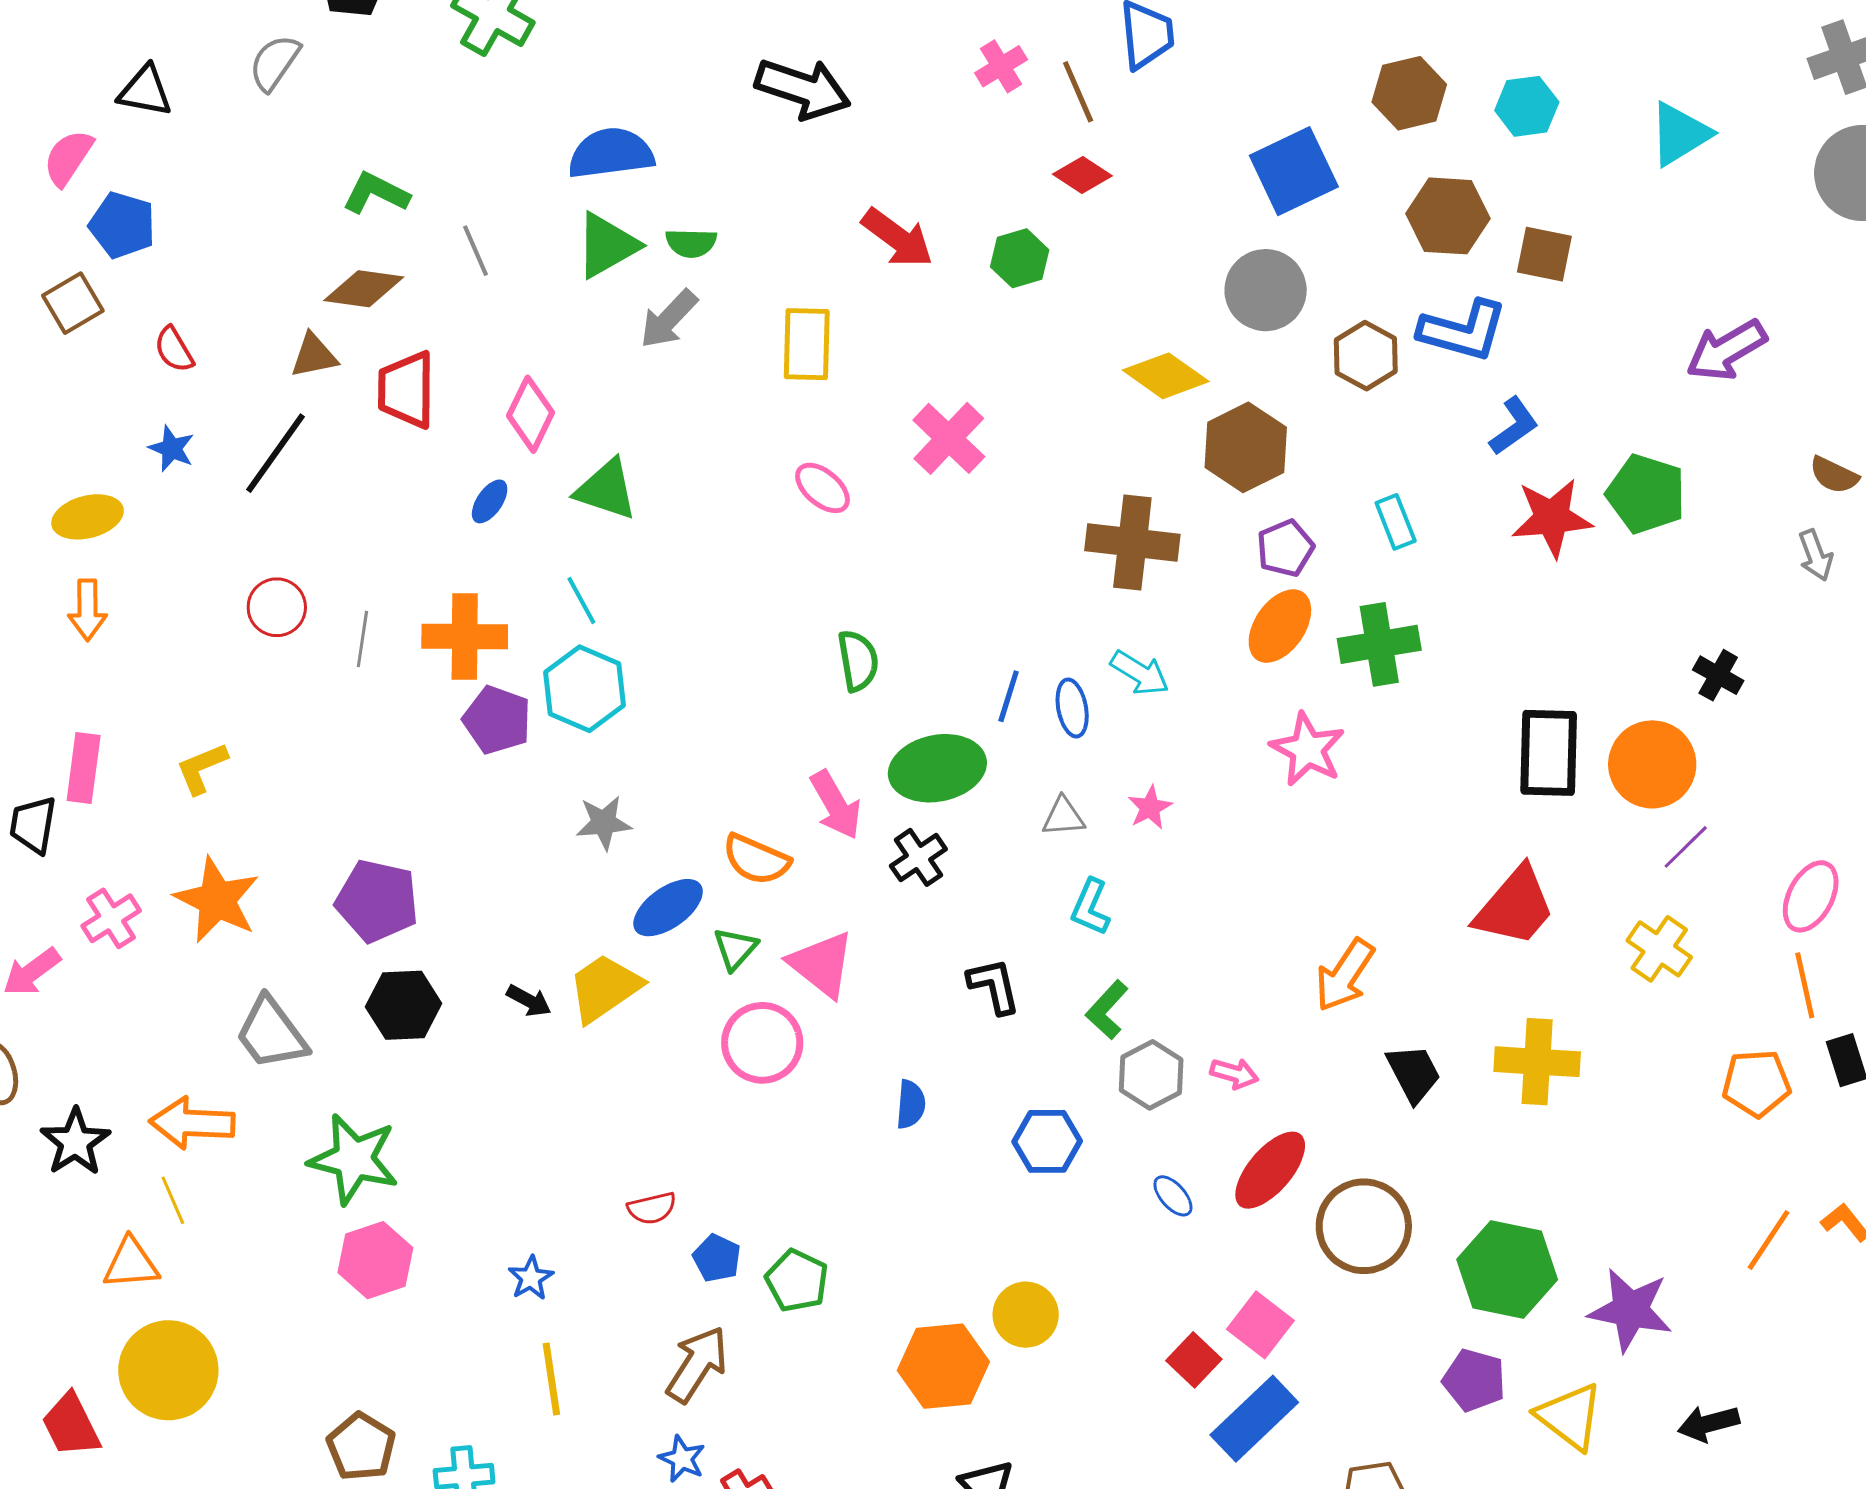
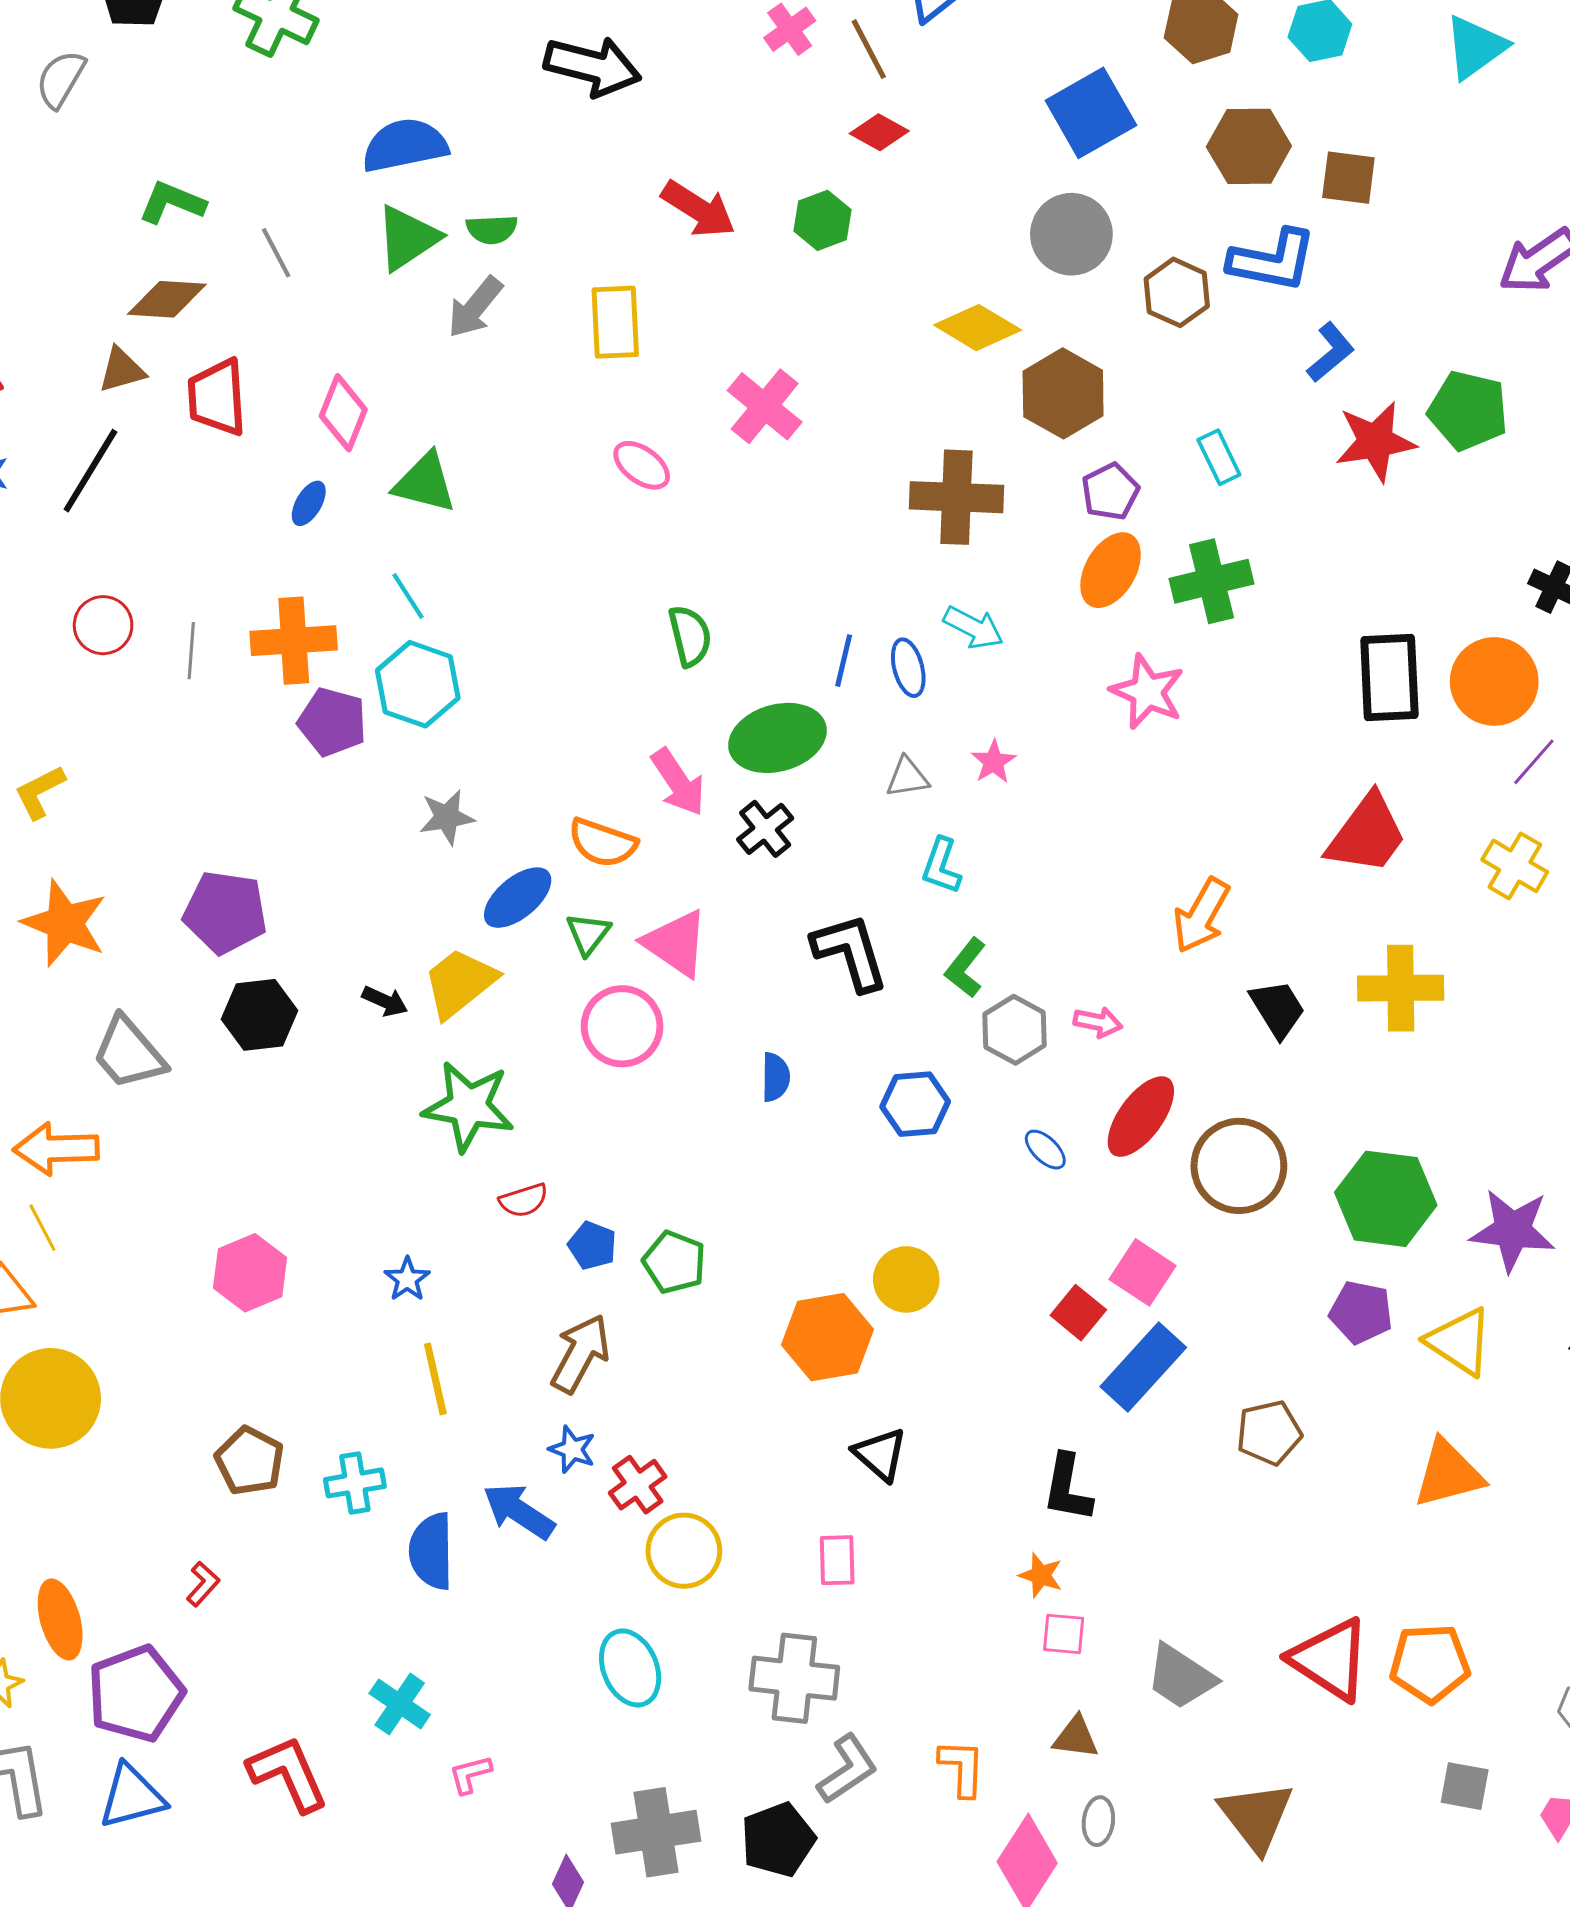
black L-shape: (994, 986) -> (850, 952), size x1.4
green star: (354, 1159) -> (468, 1106), moved

